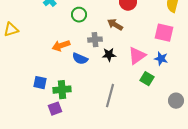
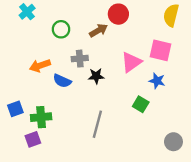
brown arrow: (115, 25) -> (98, 30), moved, turned 119
pink triangle: (137, 56) -> (131, 62), moved
blue square: (40, 83) -> (15, 109), turned -32
gray circle: (176, 101) -> (173, 142), moved

